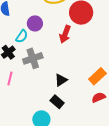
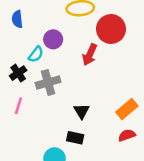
black triangle: (61, 80) -> (81, 111), turned -32
black rectangle: (57, 102) -> (75, 138), turned -32

